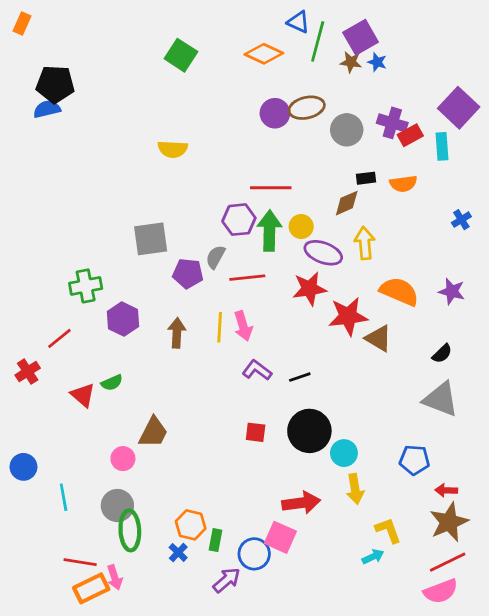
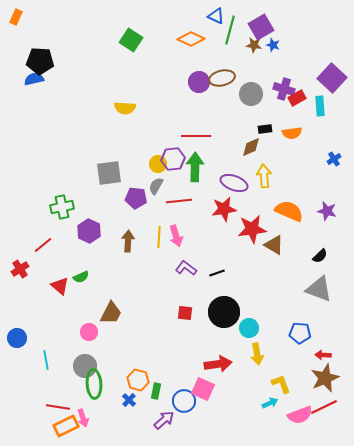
yellow circle: (301, 226) -> (158, 164), moved
pink semicircle: (441, 591) -> (300, 415), moved

